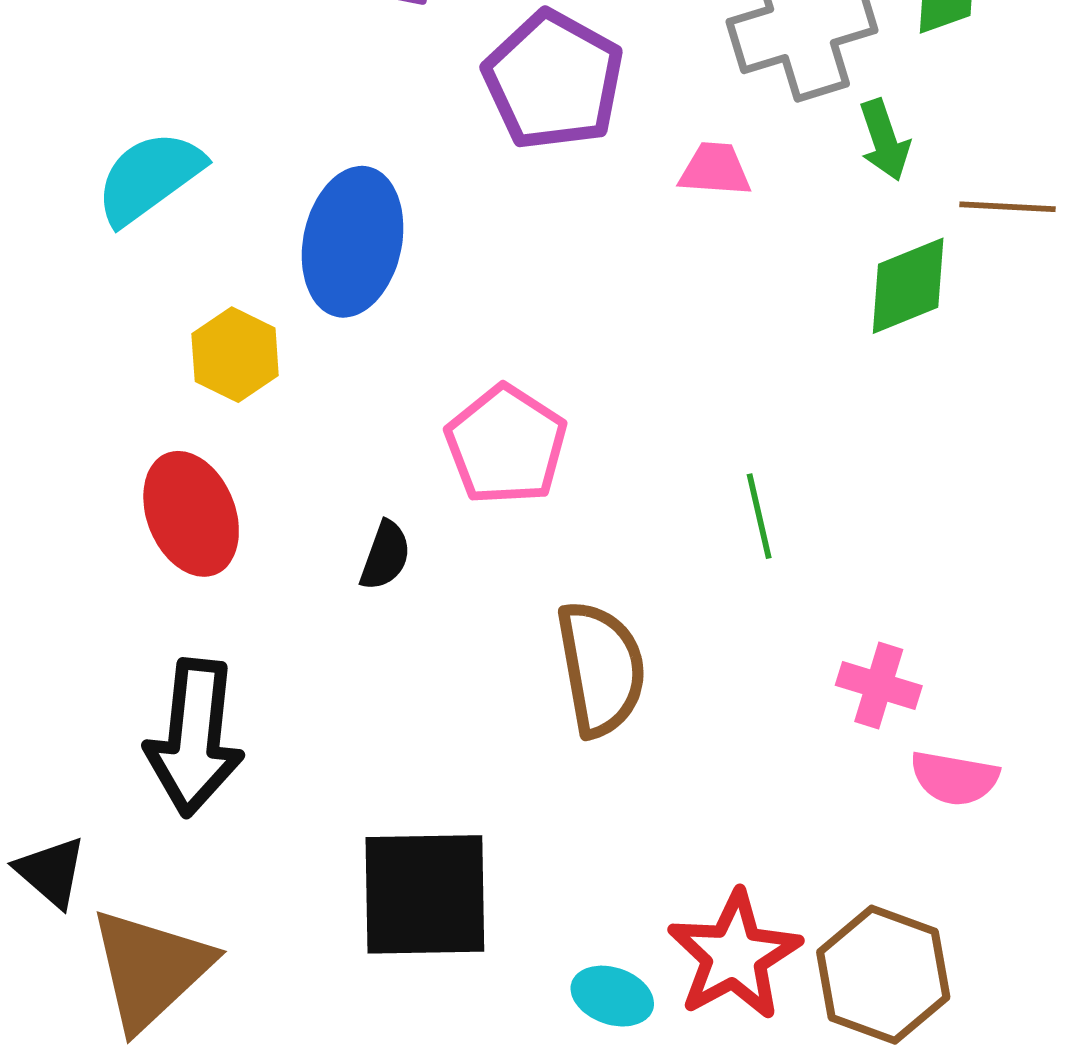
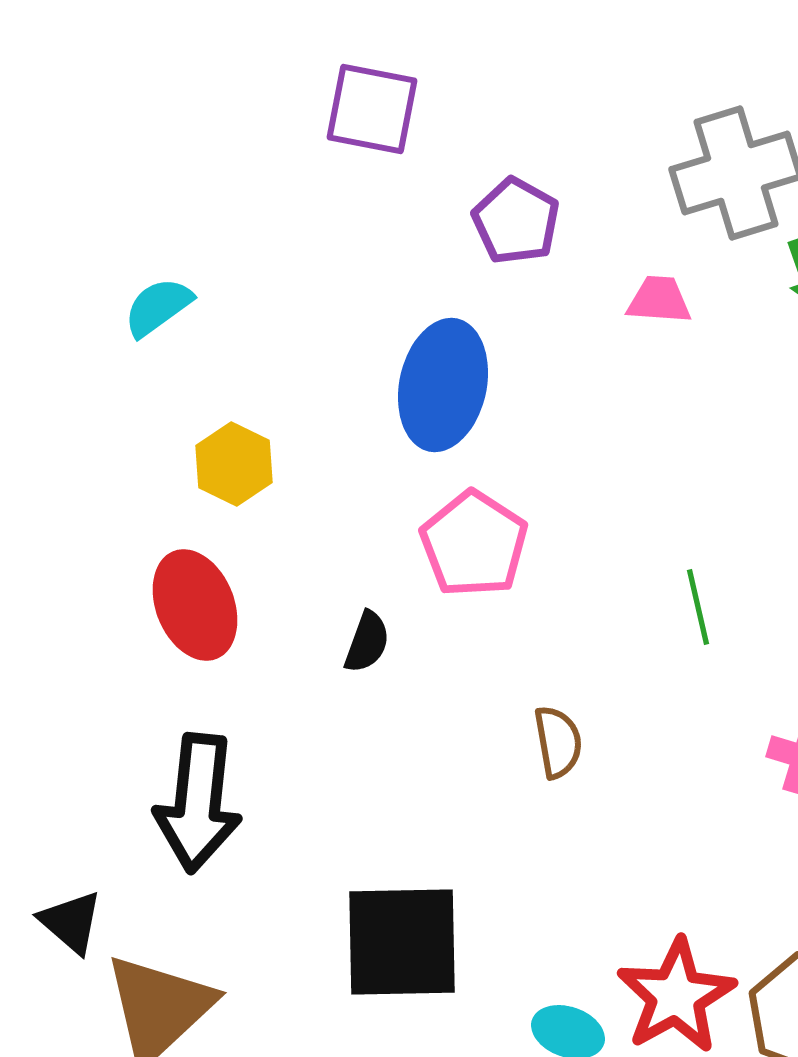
purple pentagon: (554, 80) -> (516, 221), size x0.7
cyan semicircle: (149, 177) -> (158, 307), size x0.7
blue ellipse: (353, 242) -> (443, 385), moved
brown semicircle: (601, 669) -> (558, 742), size x0.6

